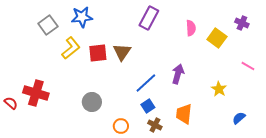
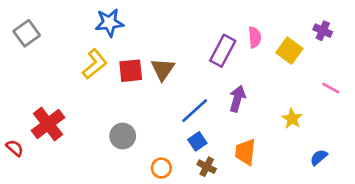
purple rectangle: (149, 18) -> (223, 51), moved
gray square: (48, 25) -> (27, 33), moved
red cross: (36, 93) -> (48, 124), turned 35
red semicircle: (11, 103) -> (15, 148), moved

